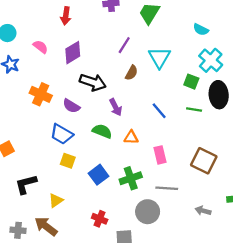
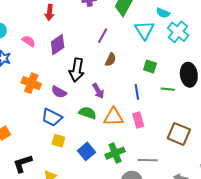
cyan semicircle: (201, 30) -> (163, 13), moved
cyan triangle: (159, 58) -> (144, 30), moved
cyan cross: (211, 60) -> (178, 32), moved
black arrow: (93, 82) -> (77, 70), turned 85
green square: (191, 82) -> (150, 67), moved
blue line: (159, 111) -> (137, 92), turned 35
orange triangle: (131, 137) -> (113, 117), size x1.5
pink rectangle: (160, 155) -> (138, 120), moved

